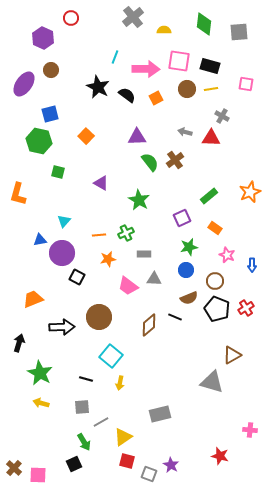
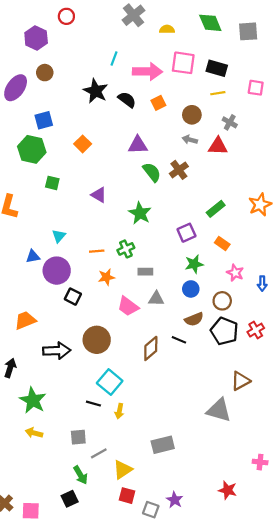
green diamond: (204, 24) -> (210, 23), turned -30
brown circle: (187, 89) -> (192, 115), moved
black line: (86, 379) -> (93, 404), moved

